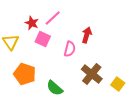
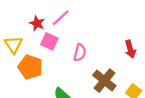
red arrow: (87, 35) -> (130, 49), moved, turned 147
orange pentagon: (25, 74) -> (30, 67), moved

